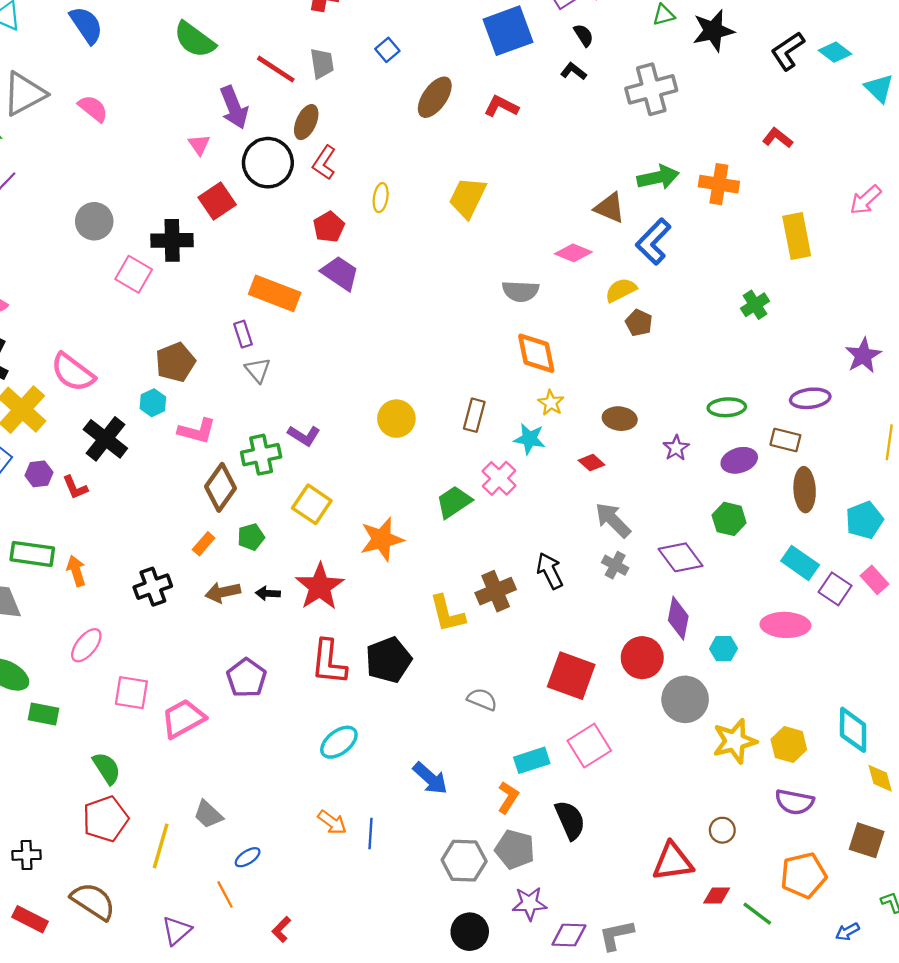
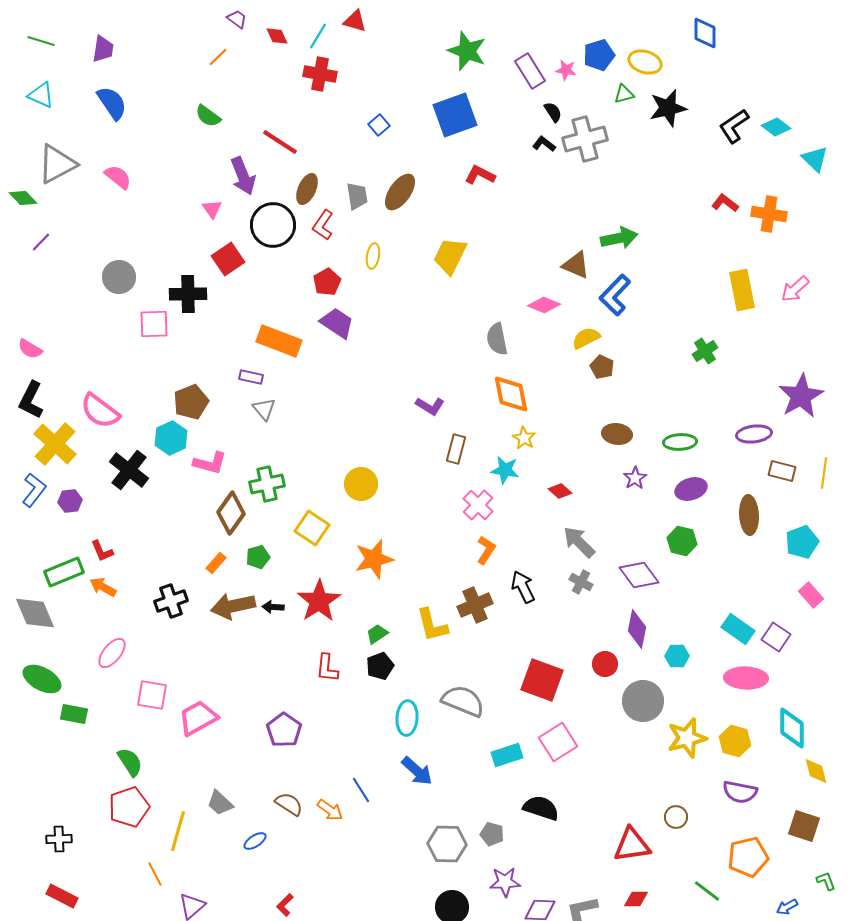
blue square: (508, 31) -> (455, 115), moved
green semicircle: (195, 40) -> (208, 116), size x0.7
gray trapezoid: (322, 63) -> (357, 196), moved
gray cross: (651, 89) -> (585, 139), moved
brown ellipse: (435, 97) -> (400, 192), moved
orange cross: (719, 184) -> (769, 214), moved
pink arrow: (865, 200) -> (795, 289), moved
pink square: (134, 274) -> (154, 324), turned -32
gray semicircle: (520, 291) -> (497, 339), turned 76
purple rectangle: (243, 334) -> (251, 377), turned -60
purple star: (863, 355) -> (801, 396), size x1.4
cyan hexagon: (153, 403) -> (171, 438), size x1.4
yellow circle: (396, 419) -> (361, 484), moved
brown ellipse: (620, 419) -> (617, 434), moved
purple L-shape: (304, 436) -> (430, 406), moved
brown rectangle: (785, 440) -> (782, 471), moved
red L-shape: (75, 487) -> (102, 551), moved
green trapezoid: (454, 502) -> (377, 634), moved, size x0.7
green rectangle: (32, 554) -> (64, 572), turned -30
cyan rectangle: (800, 563) -> (738, 629), moved
orange arrow: (76, 571) -> (103, 587), turned -44
purple square: (835, 589) -> (776, 637), moved
brown arrow: (223, 592) -> (233, 606), size x1.4
pink ellipse: (785, 625) -> (746, 678), moved
red circle: (642, 658) -> (605, 664), size x0.7
black pentagon: (389, 660) -> (380, 666), size x0.7
red L-shape: (329, 662) -> (327, 668), size x0.7
purple pentagon: (246, 678) -> (284, 730), moved
gray semicircle: (482, 699) -> (463, 701), size x1.6
cyan ellipse: (339, 742) -> (407, 718), moved, turned -48
orange L-shape: (508, 797) -> (486, 550), moved
black semicircle: (570, 820) -> (541, 808), turned -48
blue line: (370, 834) -> (361, 790), moved, turned -36
gray pentagon: (515, 849) -> (492, 834), size x0.7
orange line: (225, 894) -> (155, 874), moved
red diamond: (717, 896) -> (636, 899), moved
brown semicircle: (93, 901) -> (289, 804), moved, size x0.7

